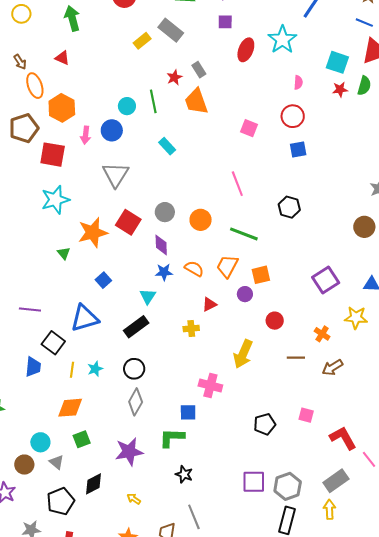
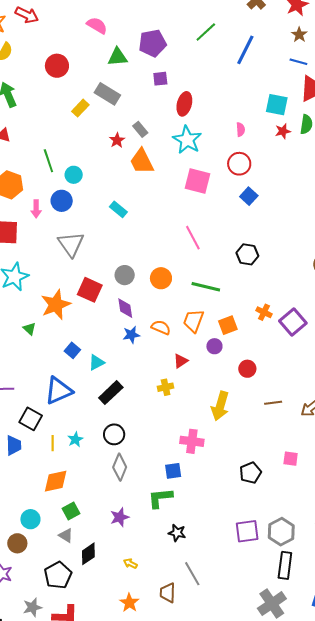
cyan star: (282, 40) -> (187, 140), moved
green line: (153, 101) -> (48, 161), moved
pink square: (249, 128) -> (197, 181), size x1.5
blue square: (298, 150) -> (249, 196), turned -30
cyan triangle: (148, 296) -> (96, 363), moved, turned 36
orange cross: (322, 334) -> (264, 312), moved
purple star: (129, 452) -> (120, 517), size x0.7
gray triangle: (56, 462) -> (66, 535), moved

